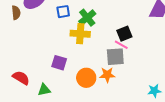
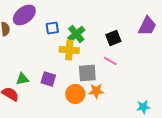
black square: (124, 34) -> (113, 38), moved
gray square: (115, 57) -> (87, 73), moved
green triangle: (44, 90) -> (22, 79), moved

